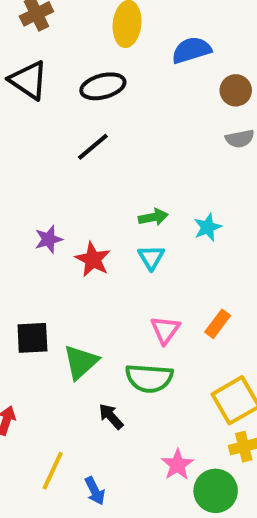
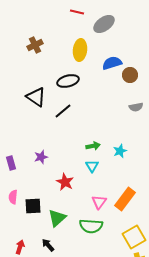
black triangle: (28, 80) -> (36, 97), moved
brown circle: (236, 90) -> (130, 75), moved
red star: (93, 259) -> (65, 182), moved
orange rectangle: (218, 324) -> (125, 199), size x1.6
black arrow: (111, 416) -> (48, 245), moved

